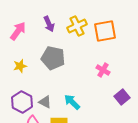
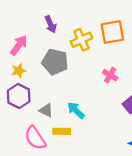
yellow cross: (77, 26) -> (81, 40), moved
pink arrow: (18, 31) -> (19, 45), moved
purple hexagon: (22, 102) -> (19, 96), moved

